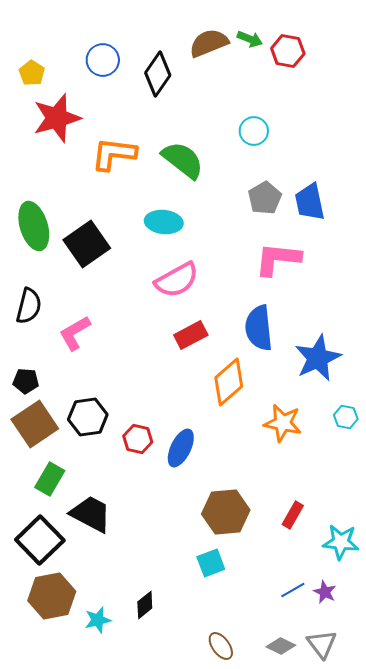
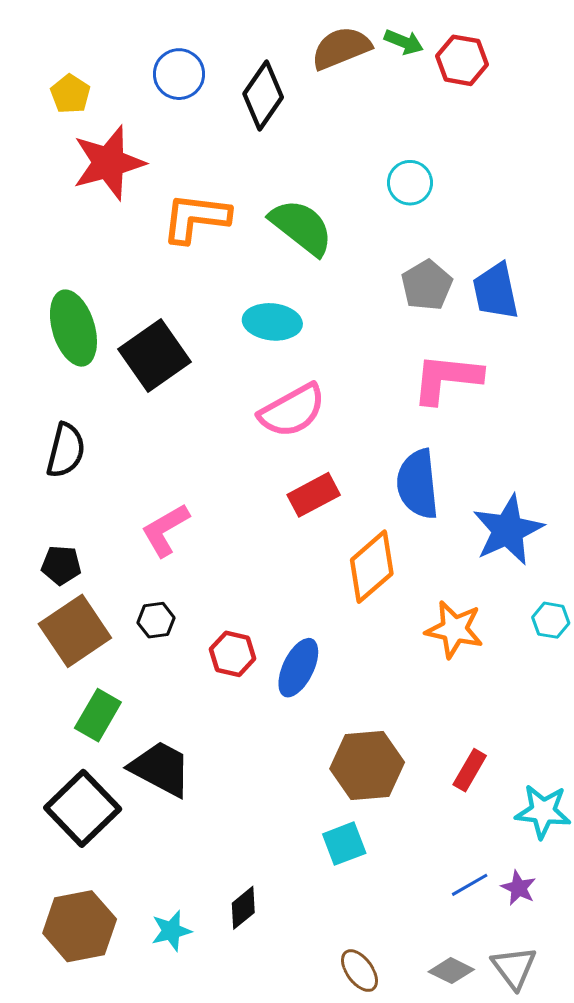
pink L-shape: (75, 333) -> (165, 530), moved
black hexagon: (88, 417) -> (156, 620), size x0.6
brown hexagon: (52, 596) -> (80, 926), moved

